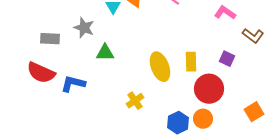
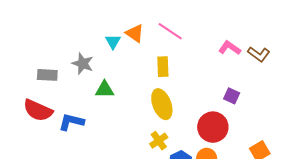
brown L-shape: (253, 36) -> (259, 54), moved
yellow rectangle: (191, 62) -> (163, 67), moved
yellow cross: (135, 101) -> (159, 141), moved

